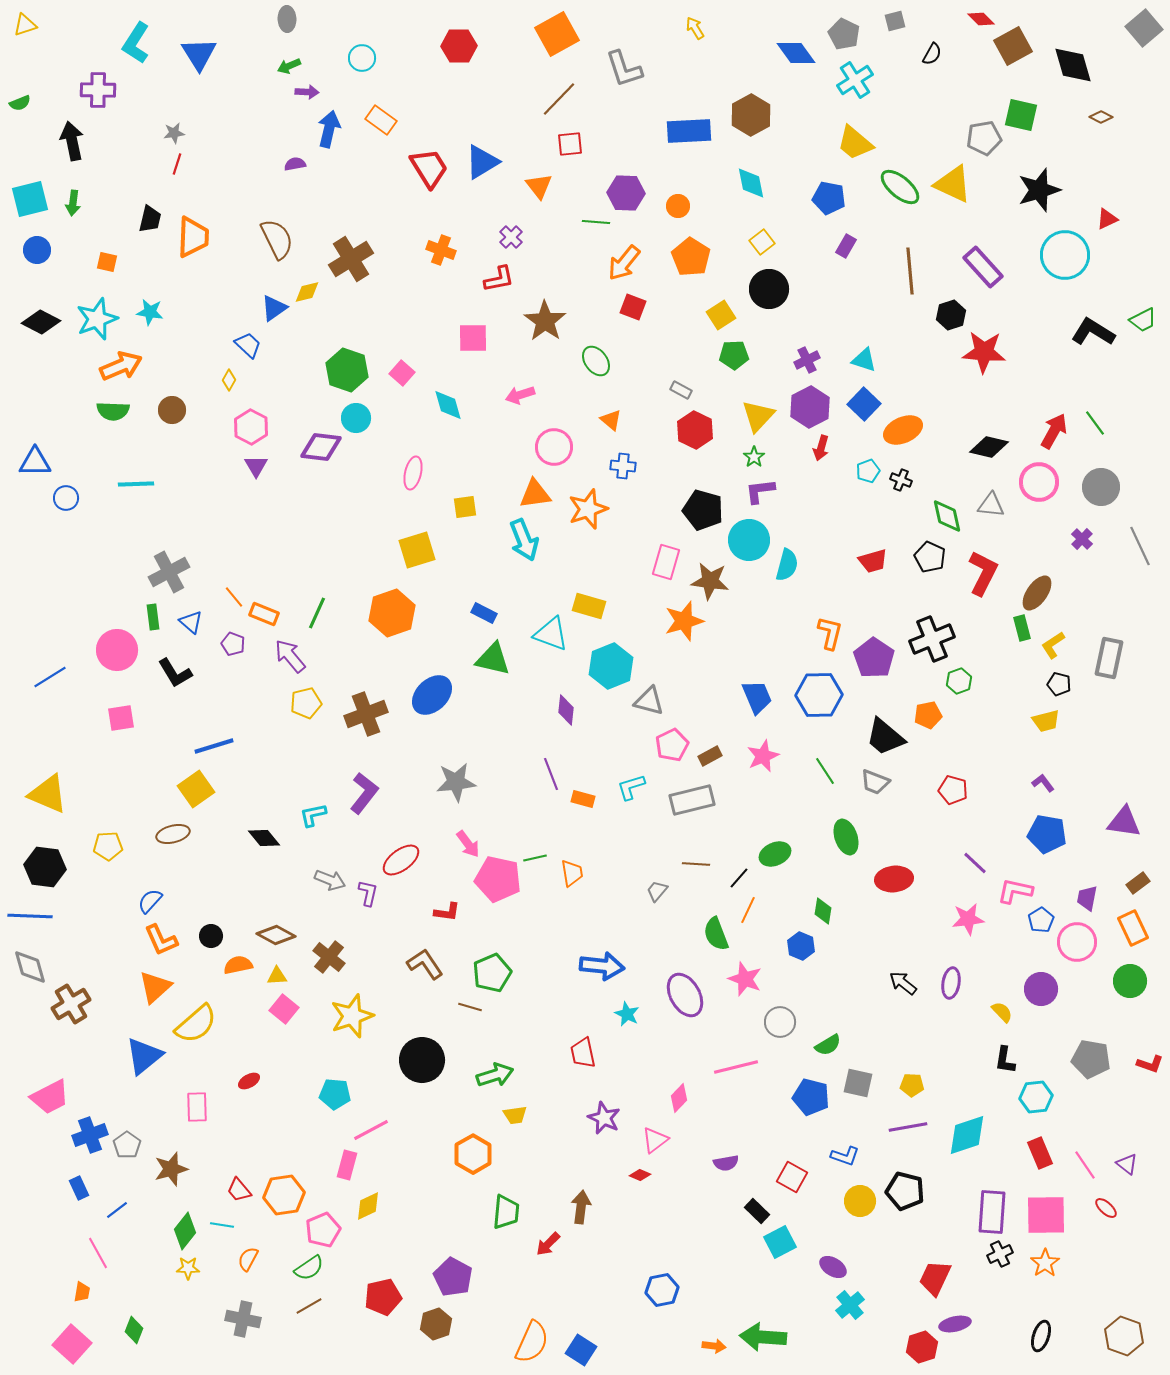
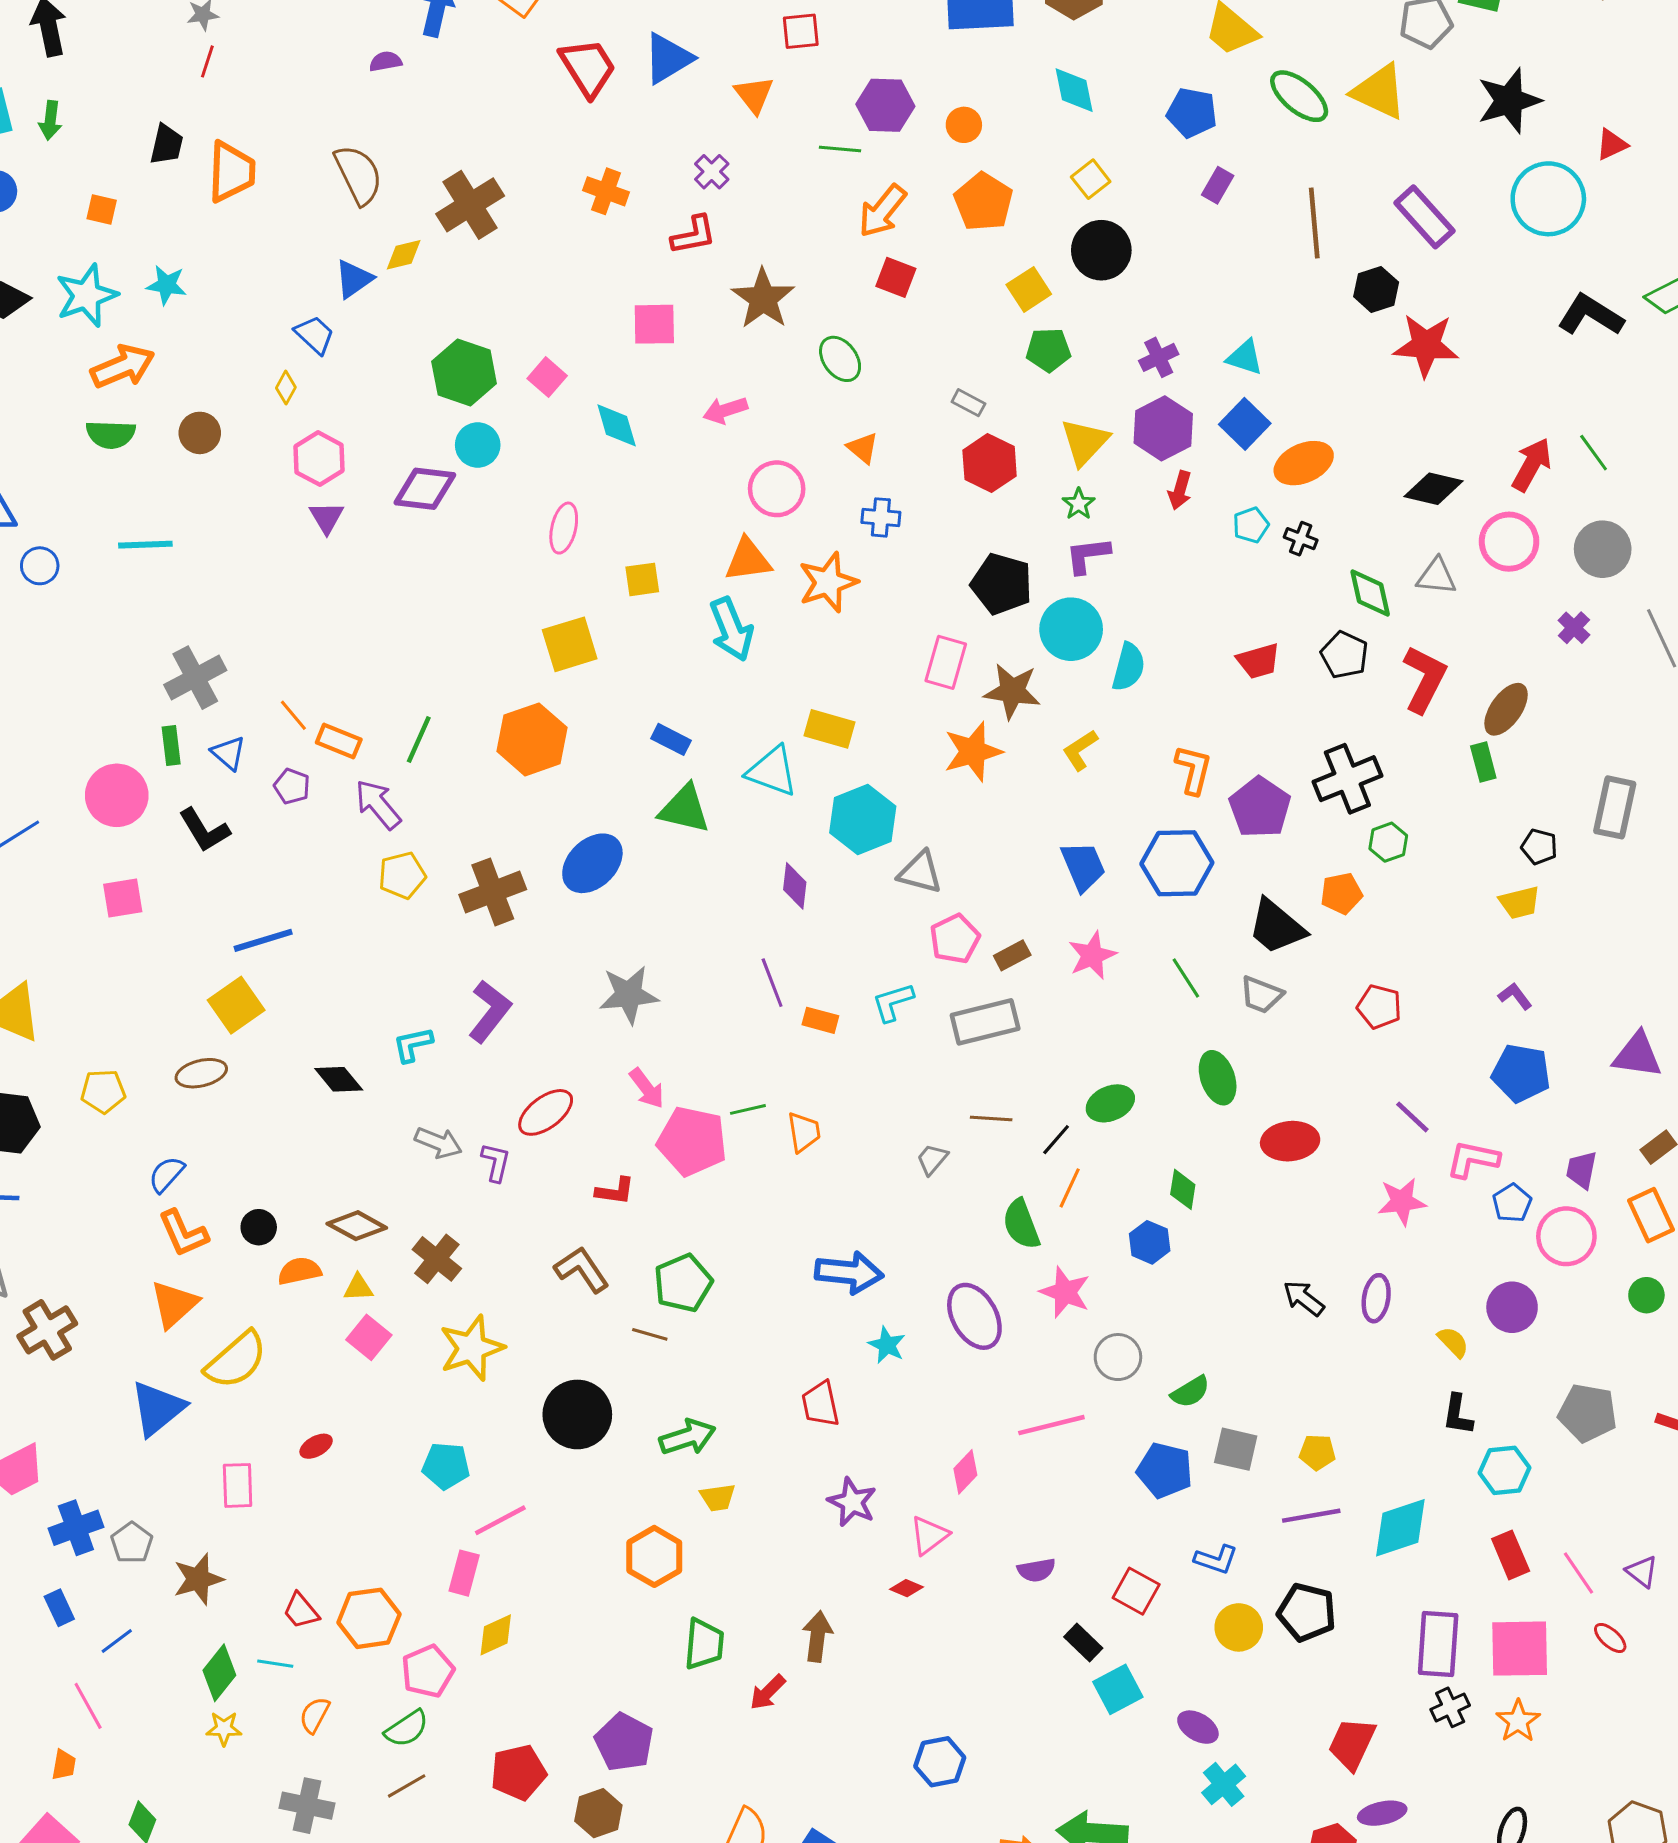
yellow L-shape: (1053, 645) -> (1080, 750), moved
green circle: (1130, 981) -> (1646, 1295), size x0.7

